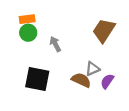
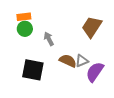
brown semicircle: (81, 80) -> (68, 61), moved
purple semicircle: (107, 81) -> (95, 72), size x1.5

